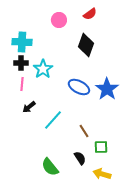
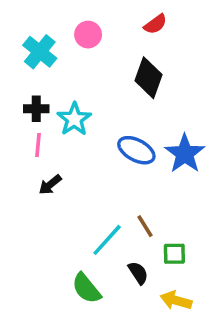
pink circle: (59, 20) -> (88, 35), moved
cyan cross: (22, 42) -> (40, 52), moved, turned 36
cyan line: (53, 120) -> (107, 240), moved

